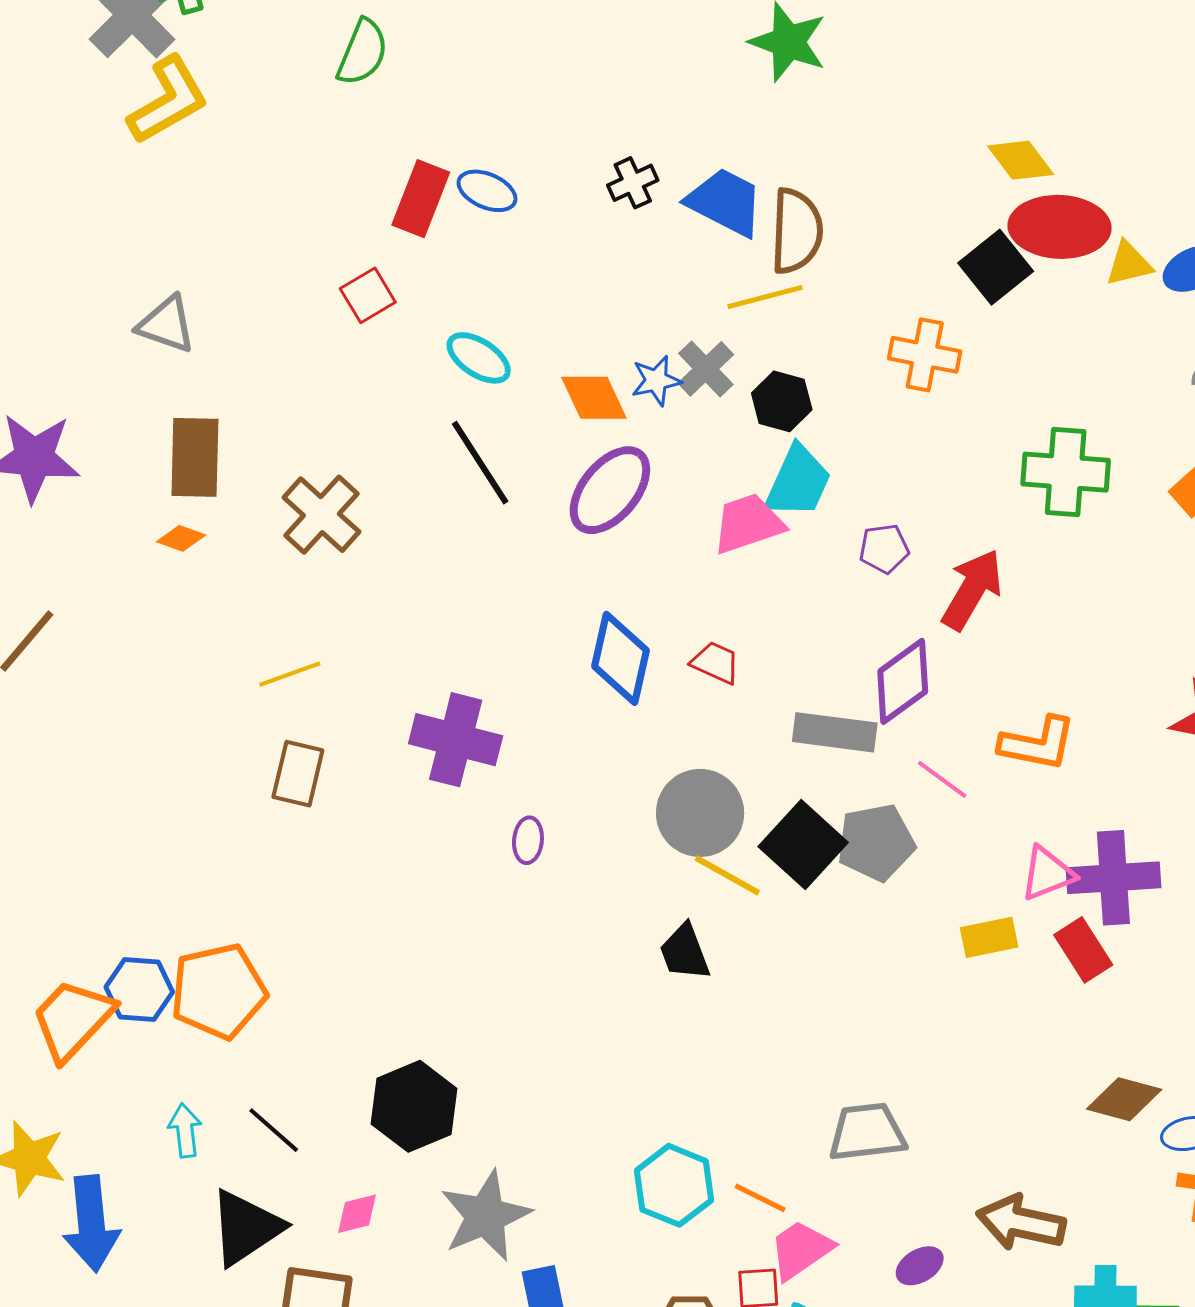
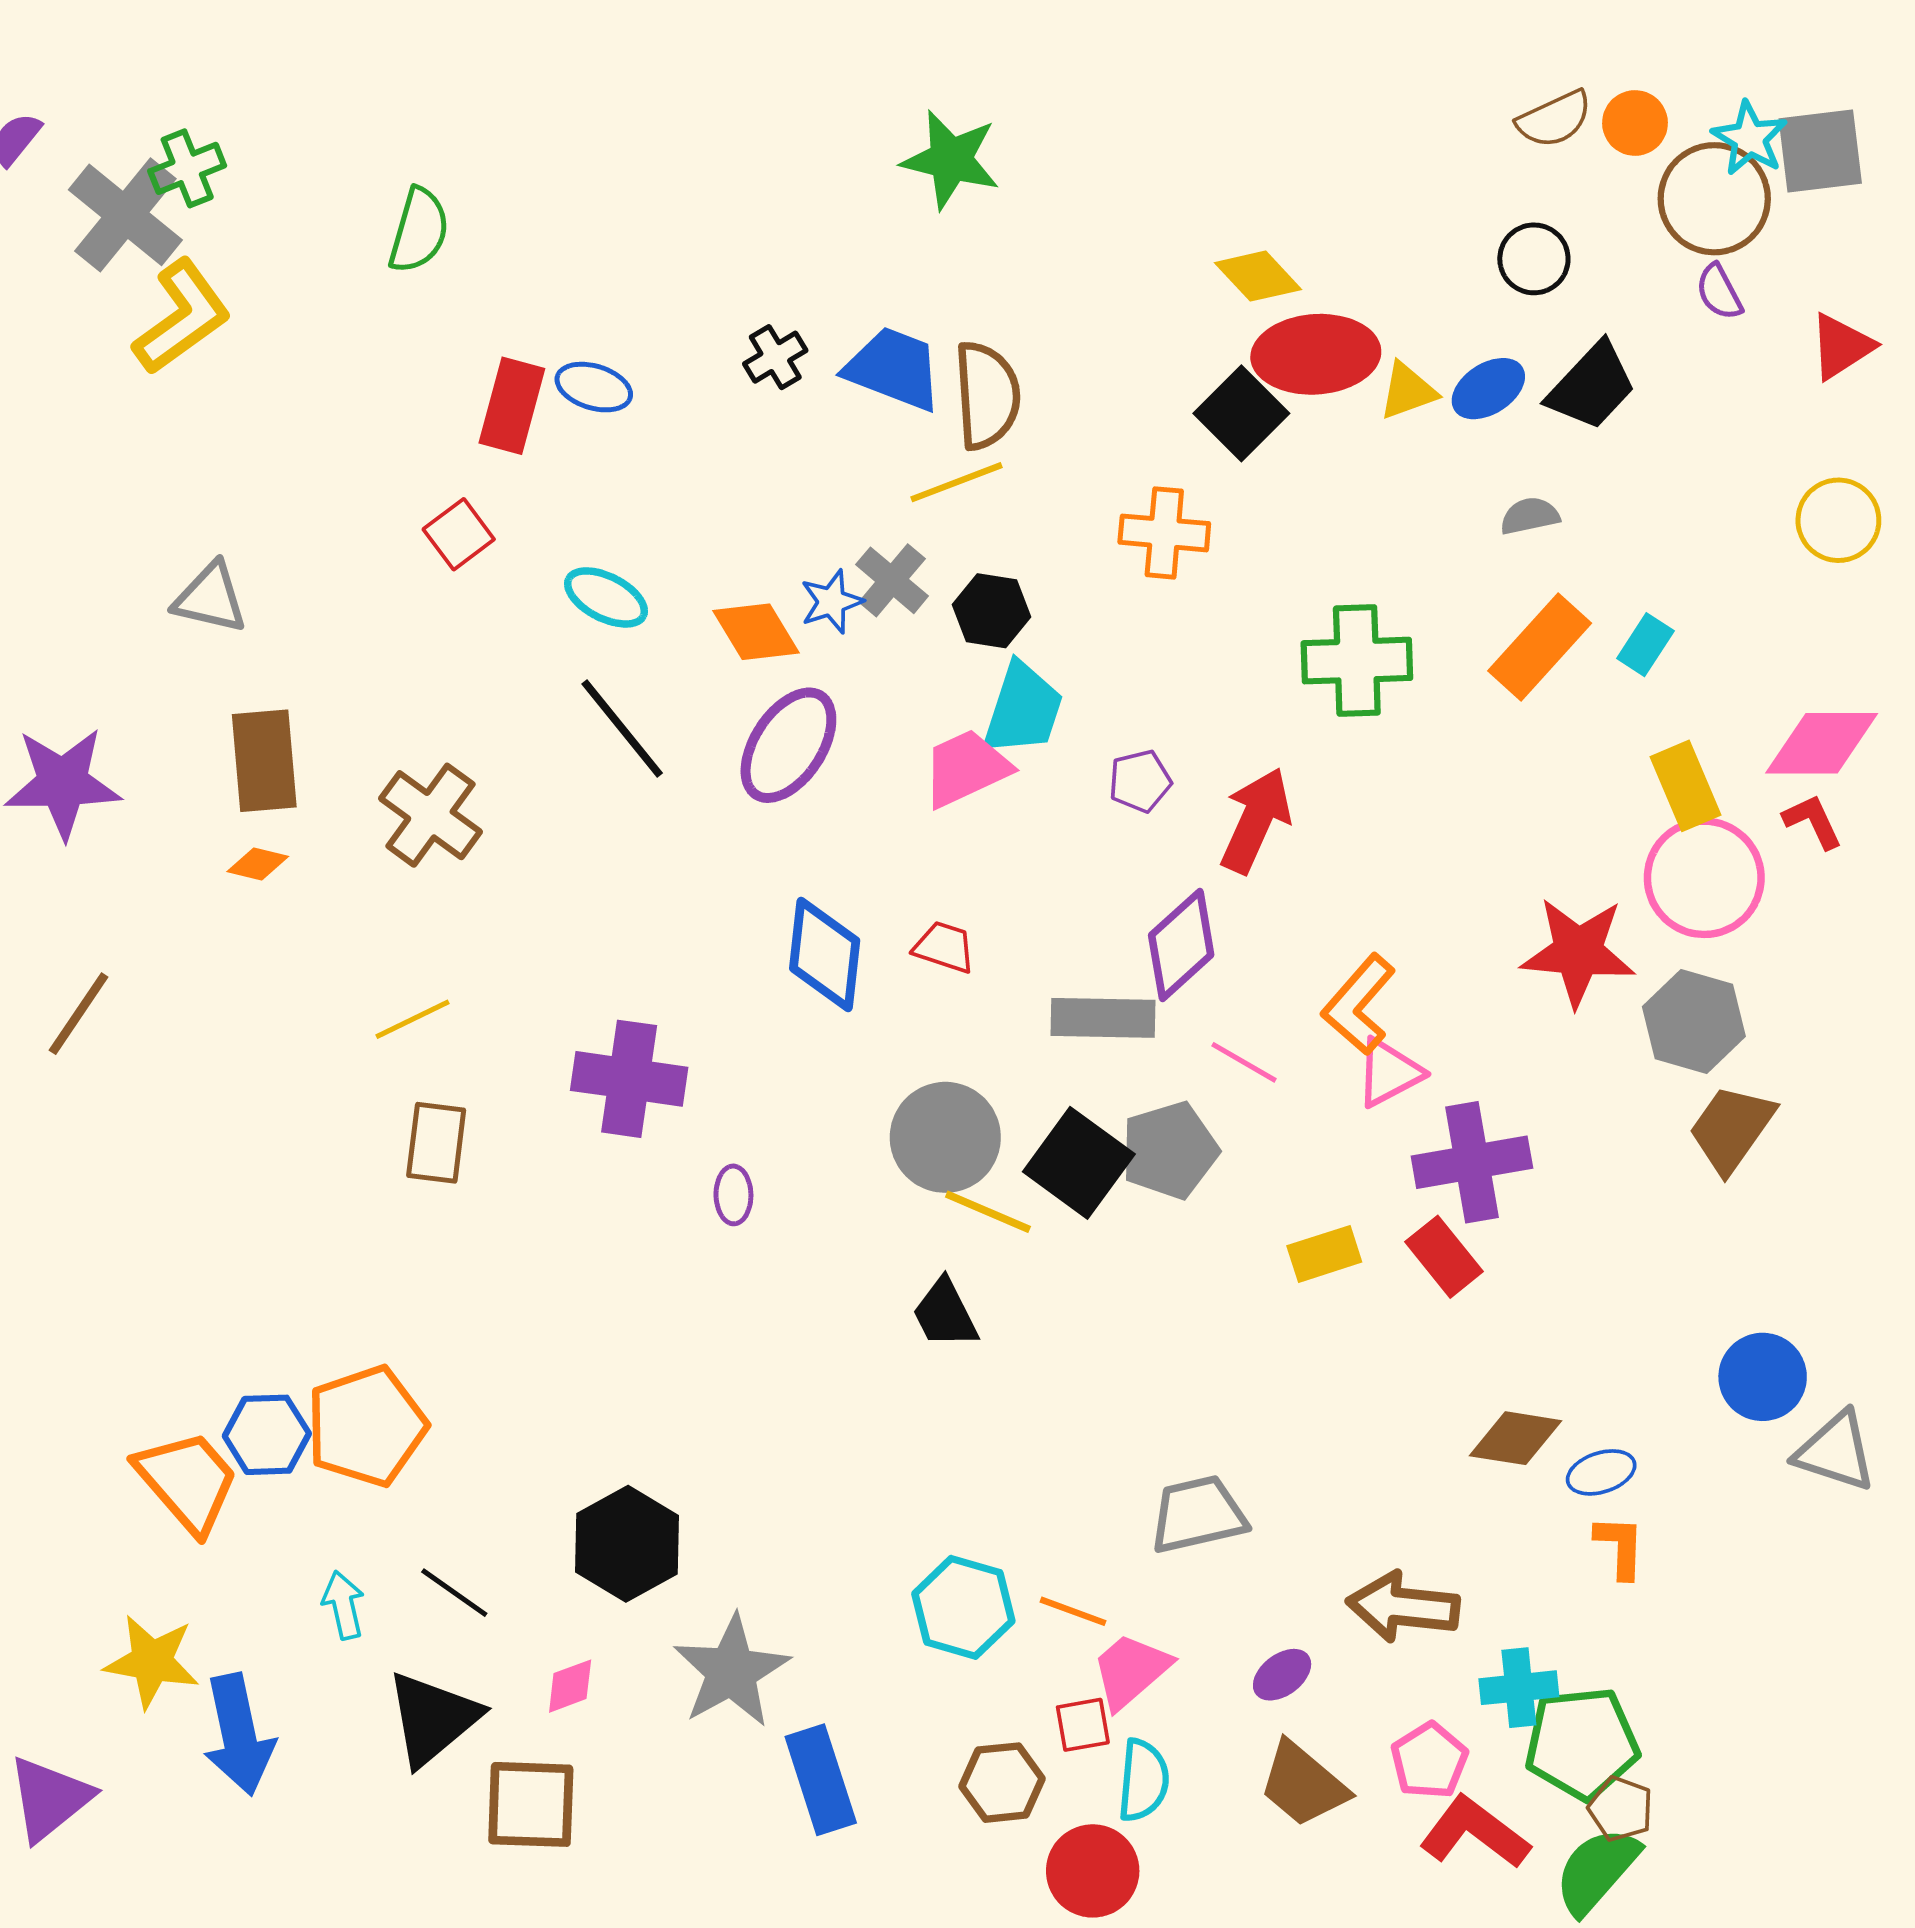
orange L-shape: (1038, 744) -> (1359, 1005), turned 126
pink triangle: (1047, 873) -> (1389, 1073), moved
orange trapezoid: (73, 1019) -> (187, 1481), turned 102

